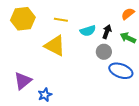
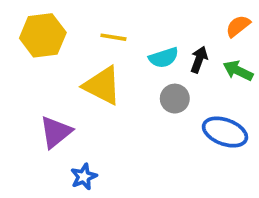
gray circle: (104, 52) -> (175, 99), moved
purple triangle: (23, 81) -> (56, 132), moved

